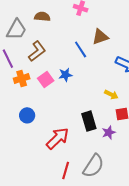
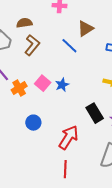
brown L-shape: (37, 51) -> (32, 45), moved
blue star: (65, 75) -> (62, 85), moved
red line: (66, 171) -> (65, 169), moved

